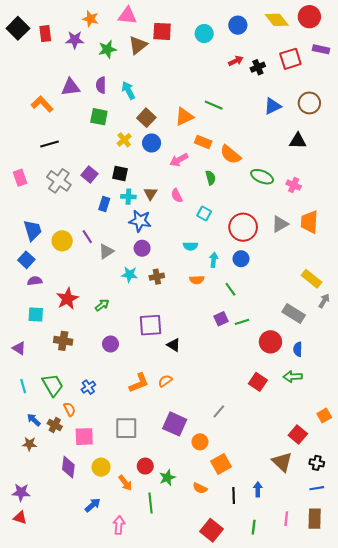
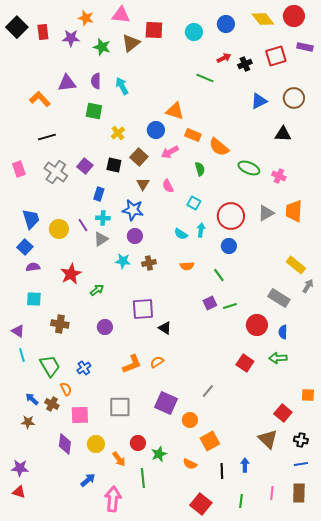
green star: (107, 49) -> (102, 47), turned 30
green line: (214, 105) -> (205, 78), moved
orange triangle: (184, 117) -> (175, 111), turned 42
brown square: (146, 118) -> (139, 157), moved
blue circle: (152, 143) -> (156, 130), moved
cyan cross: (128, 197) -> (103, 218), moved
cyan semicircle: (190, 246) -> (181, 234), turned 32
cyan arrow: (214, 260) -> (201, 230), moved
red star: (67, 299) -> (71, 274), moved
cyan line: (23, 386) -> (22, 355), moved
orange square: (324, 416) -> (308, 395), turned 32
pink arrow: (119, 525) -> (113, 499), size x1.4

